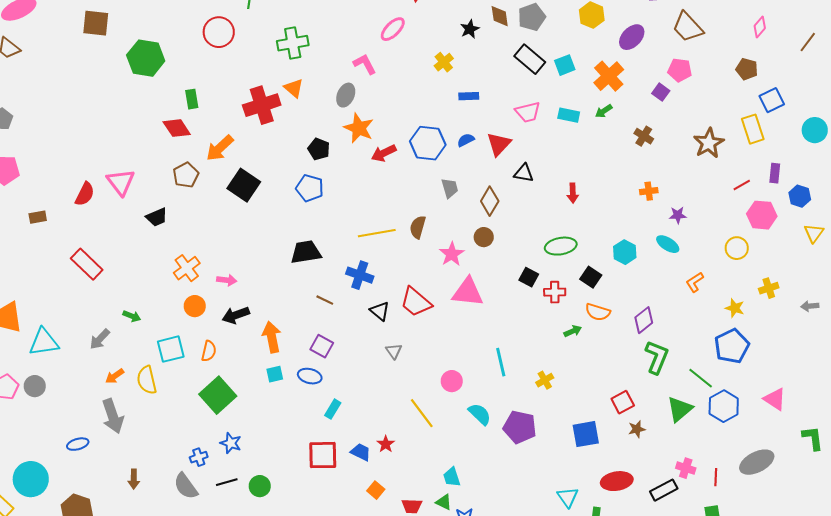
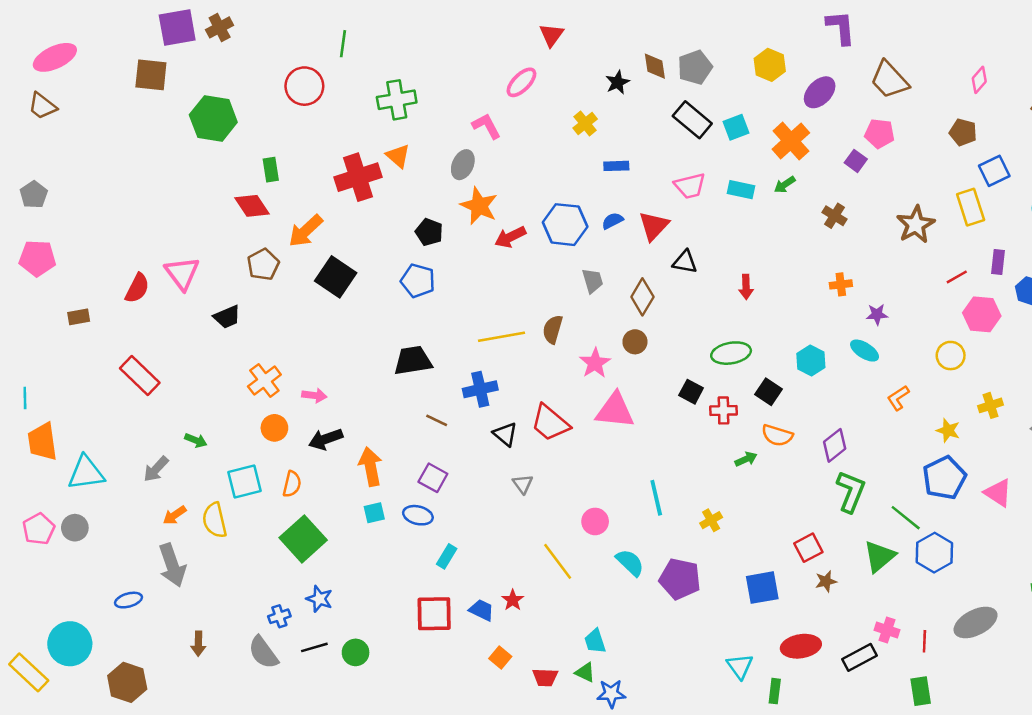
blue cross: (360, 275) -> (480, 389), turned -32
pink triangle: (775, 399) -> (998, 493), moved

